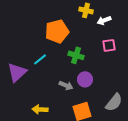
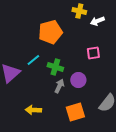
pink square: (109, 45) -> (93, 53), moved
green cross: (76, 55) -> (55, 67), moved
gray arrow: (66, 85) -> (59, 86), turned -88

